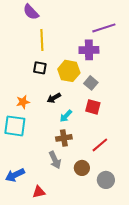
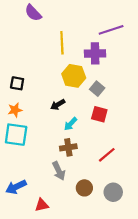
yellow line: (42, 40) -> (62, 43), moved
black square: (40, 68) -> (17, 83), moved
orange star: (23, 102) -> (15, 110), moved
brown circle: (82, 168) -> (84, 188), moved

